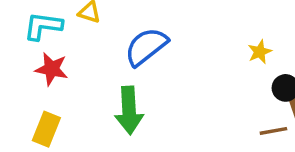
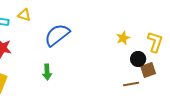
green arrow: (129, 110) -> (47, 72), size x0.6

